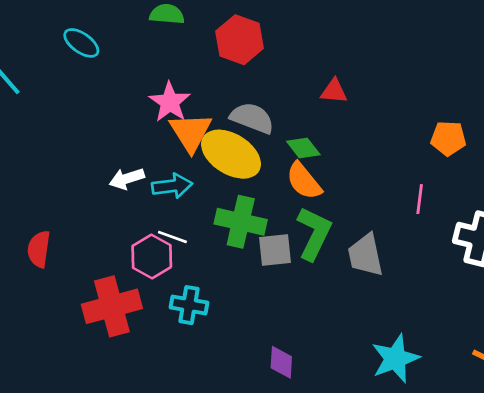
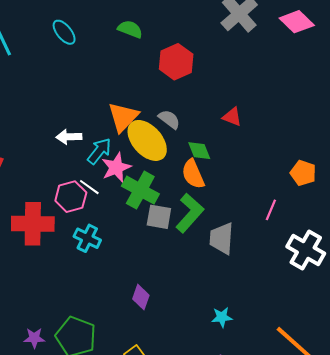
pink star: (170, 102) -> (116, 168), moved
gray semicircle: (252, 118) -> (169, 119), size x0.7
cyan arrow: (172, 186) -> (99, 151), turned -60
cyan star: (395, 358) -> (222, 317), size x0.6

